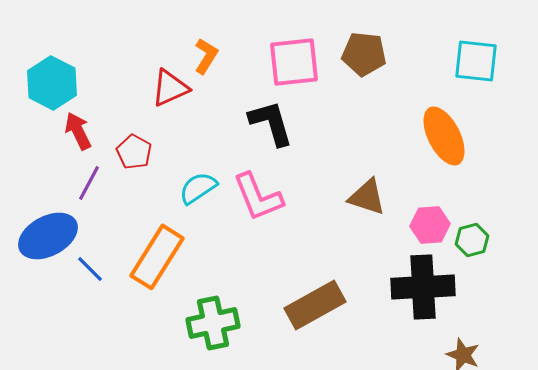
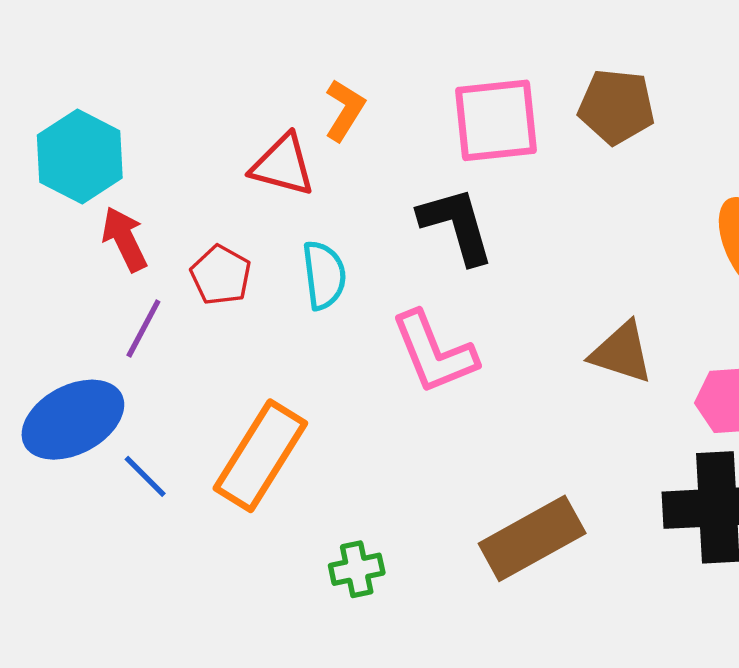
red triangle: (170, 88) -> (283, 165), turned 39
cyan semicircle: (198, 188) -> (324, 275), moved, turned 117
green cross: (213, 323) -> (357, 569), size x0.6

